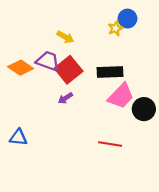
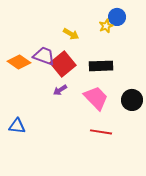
yellow arrow: (65, 37) -> (71, 34), moved
pink trapezoid: (121, 96) -> (96, 98), moved, turned -88

